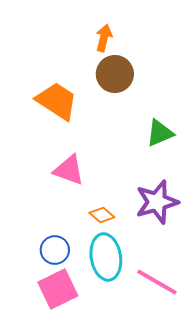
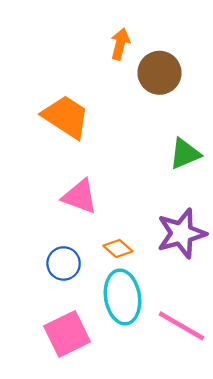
brown circle: (115, 74) -> (159, 73), moved
blue circle: (55, 250) -> (64, 263), moved

